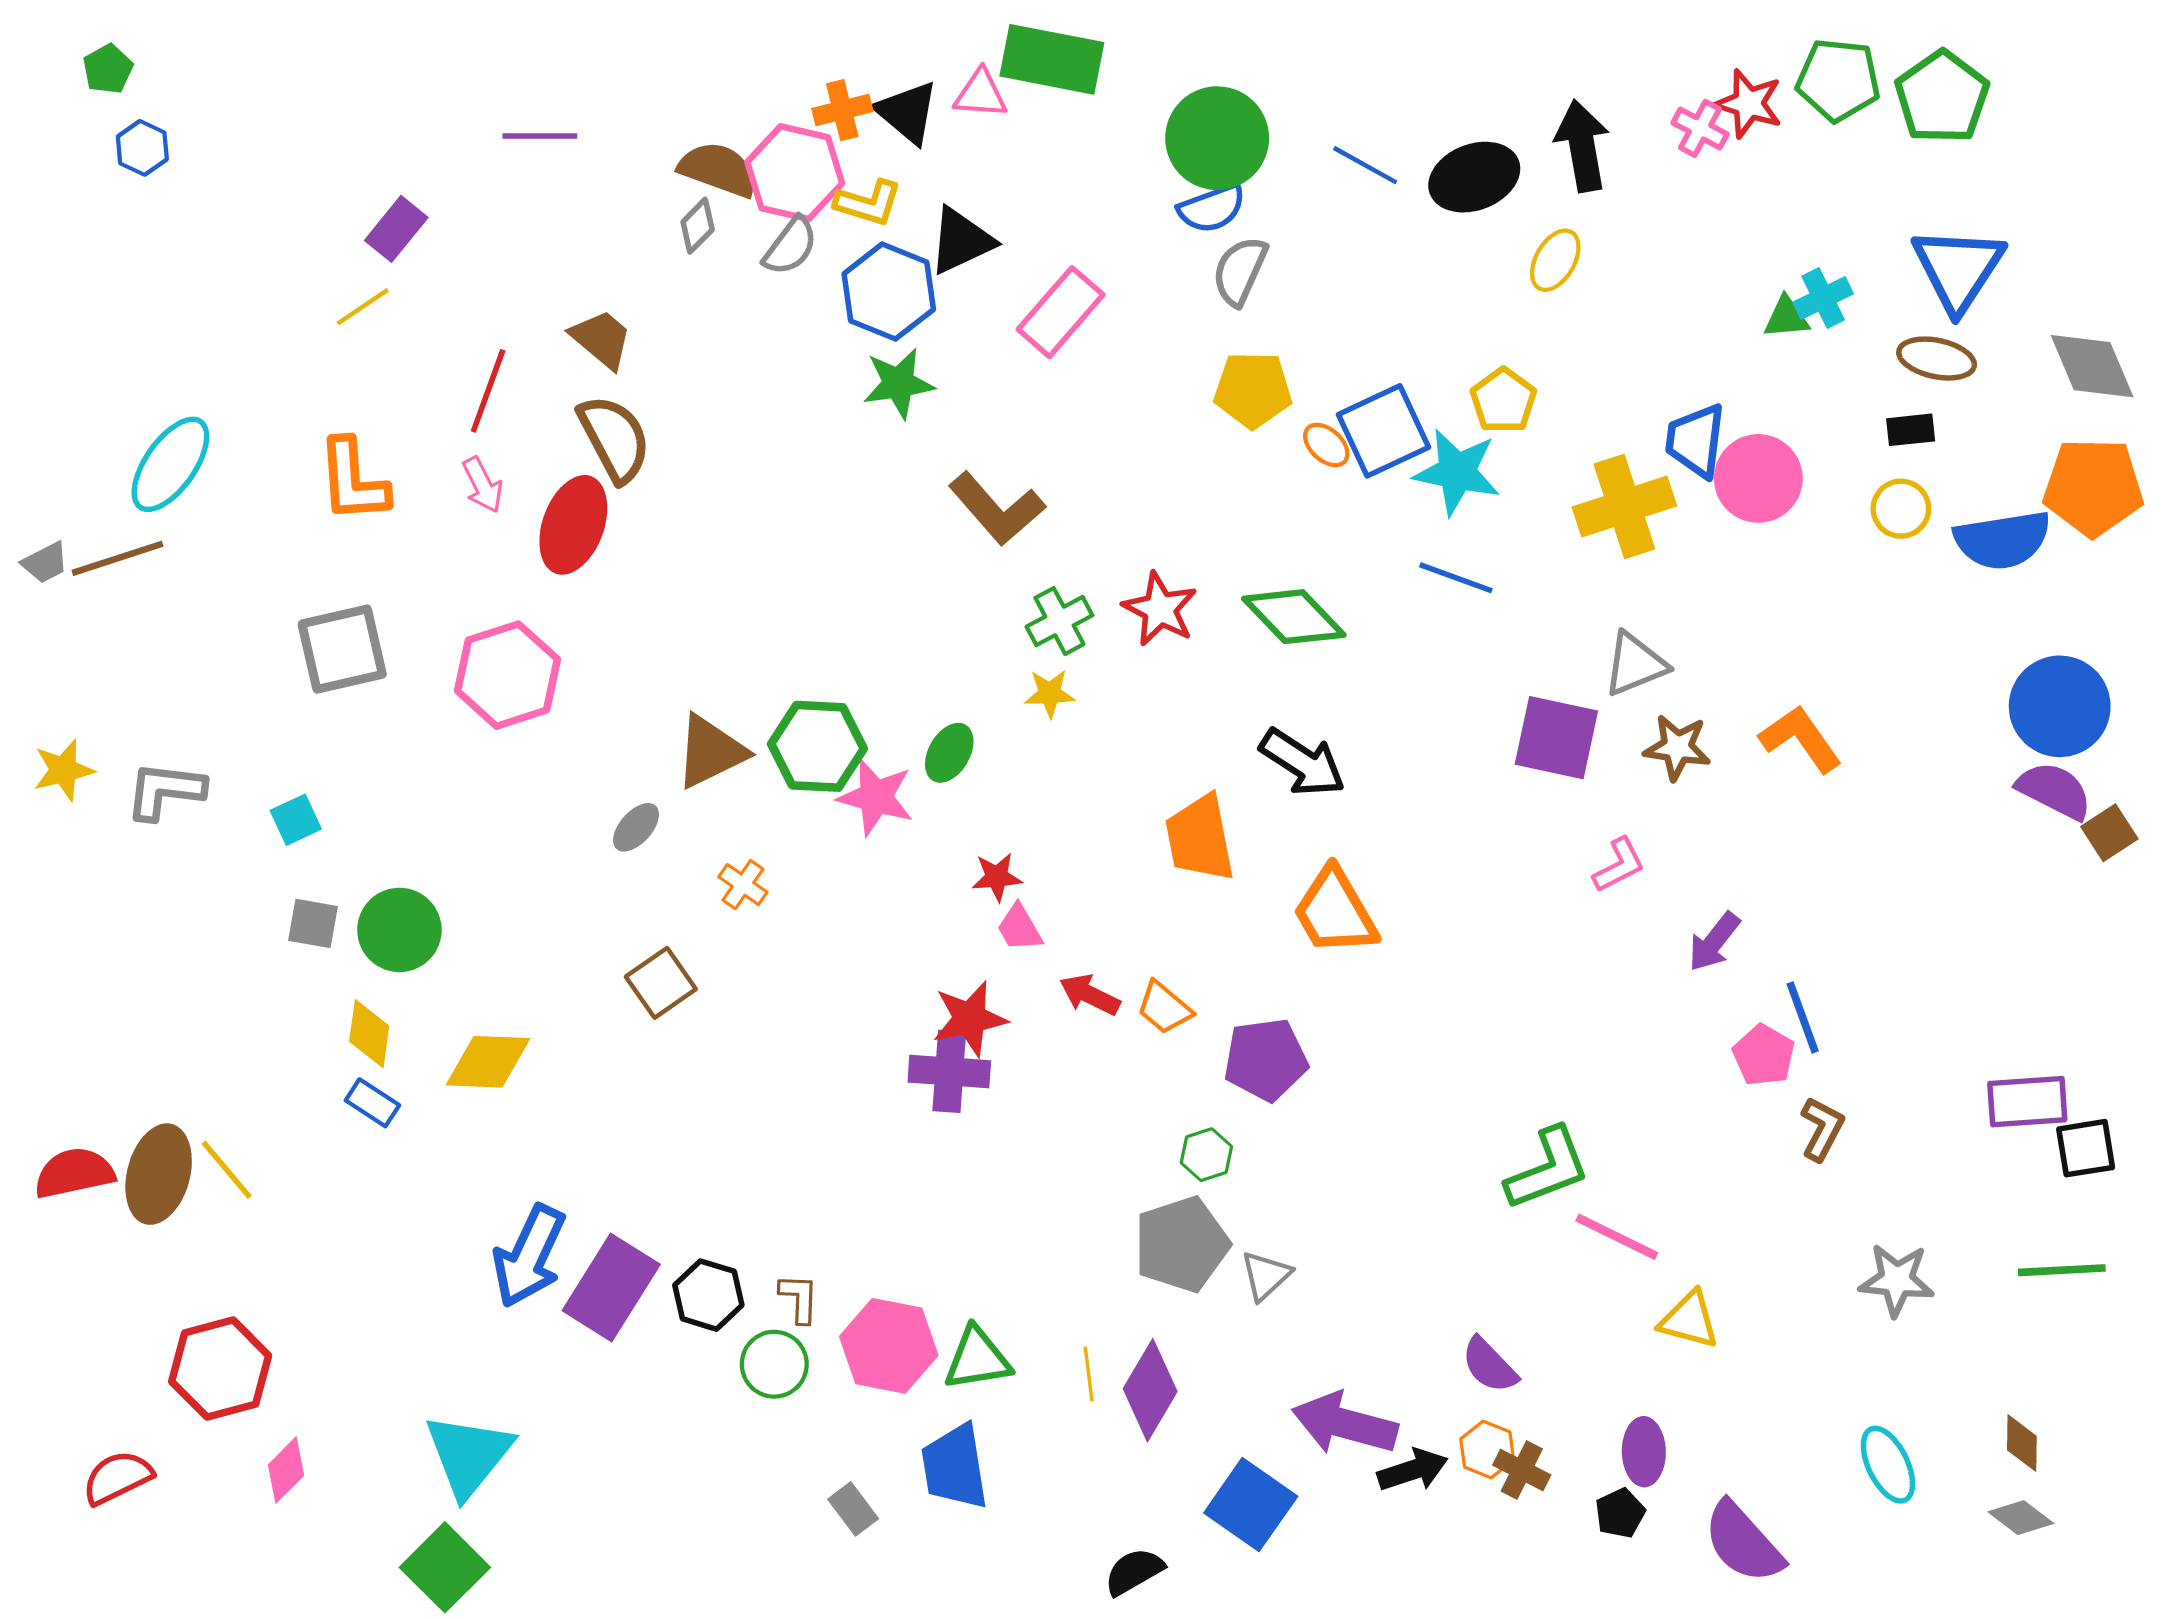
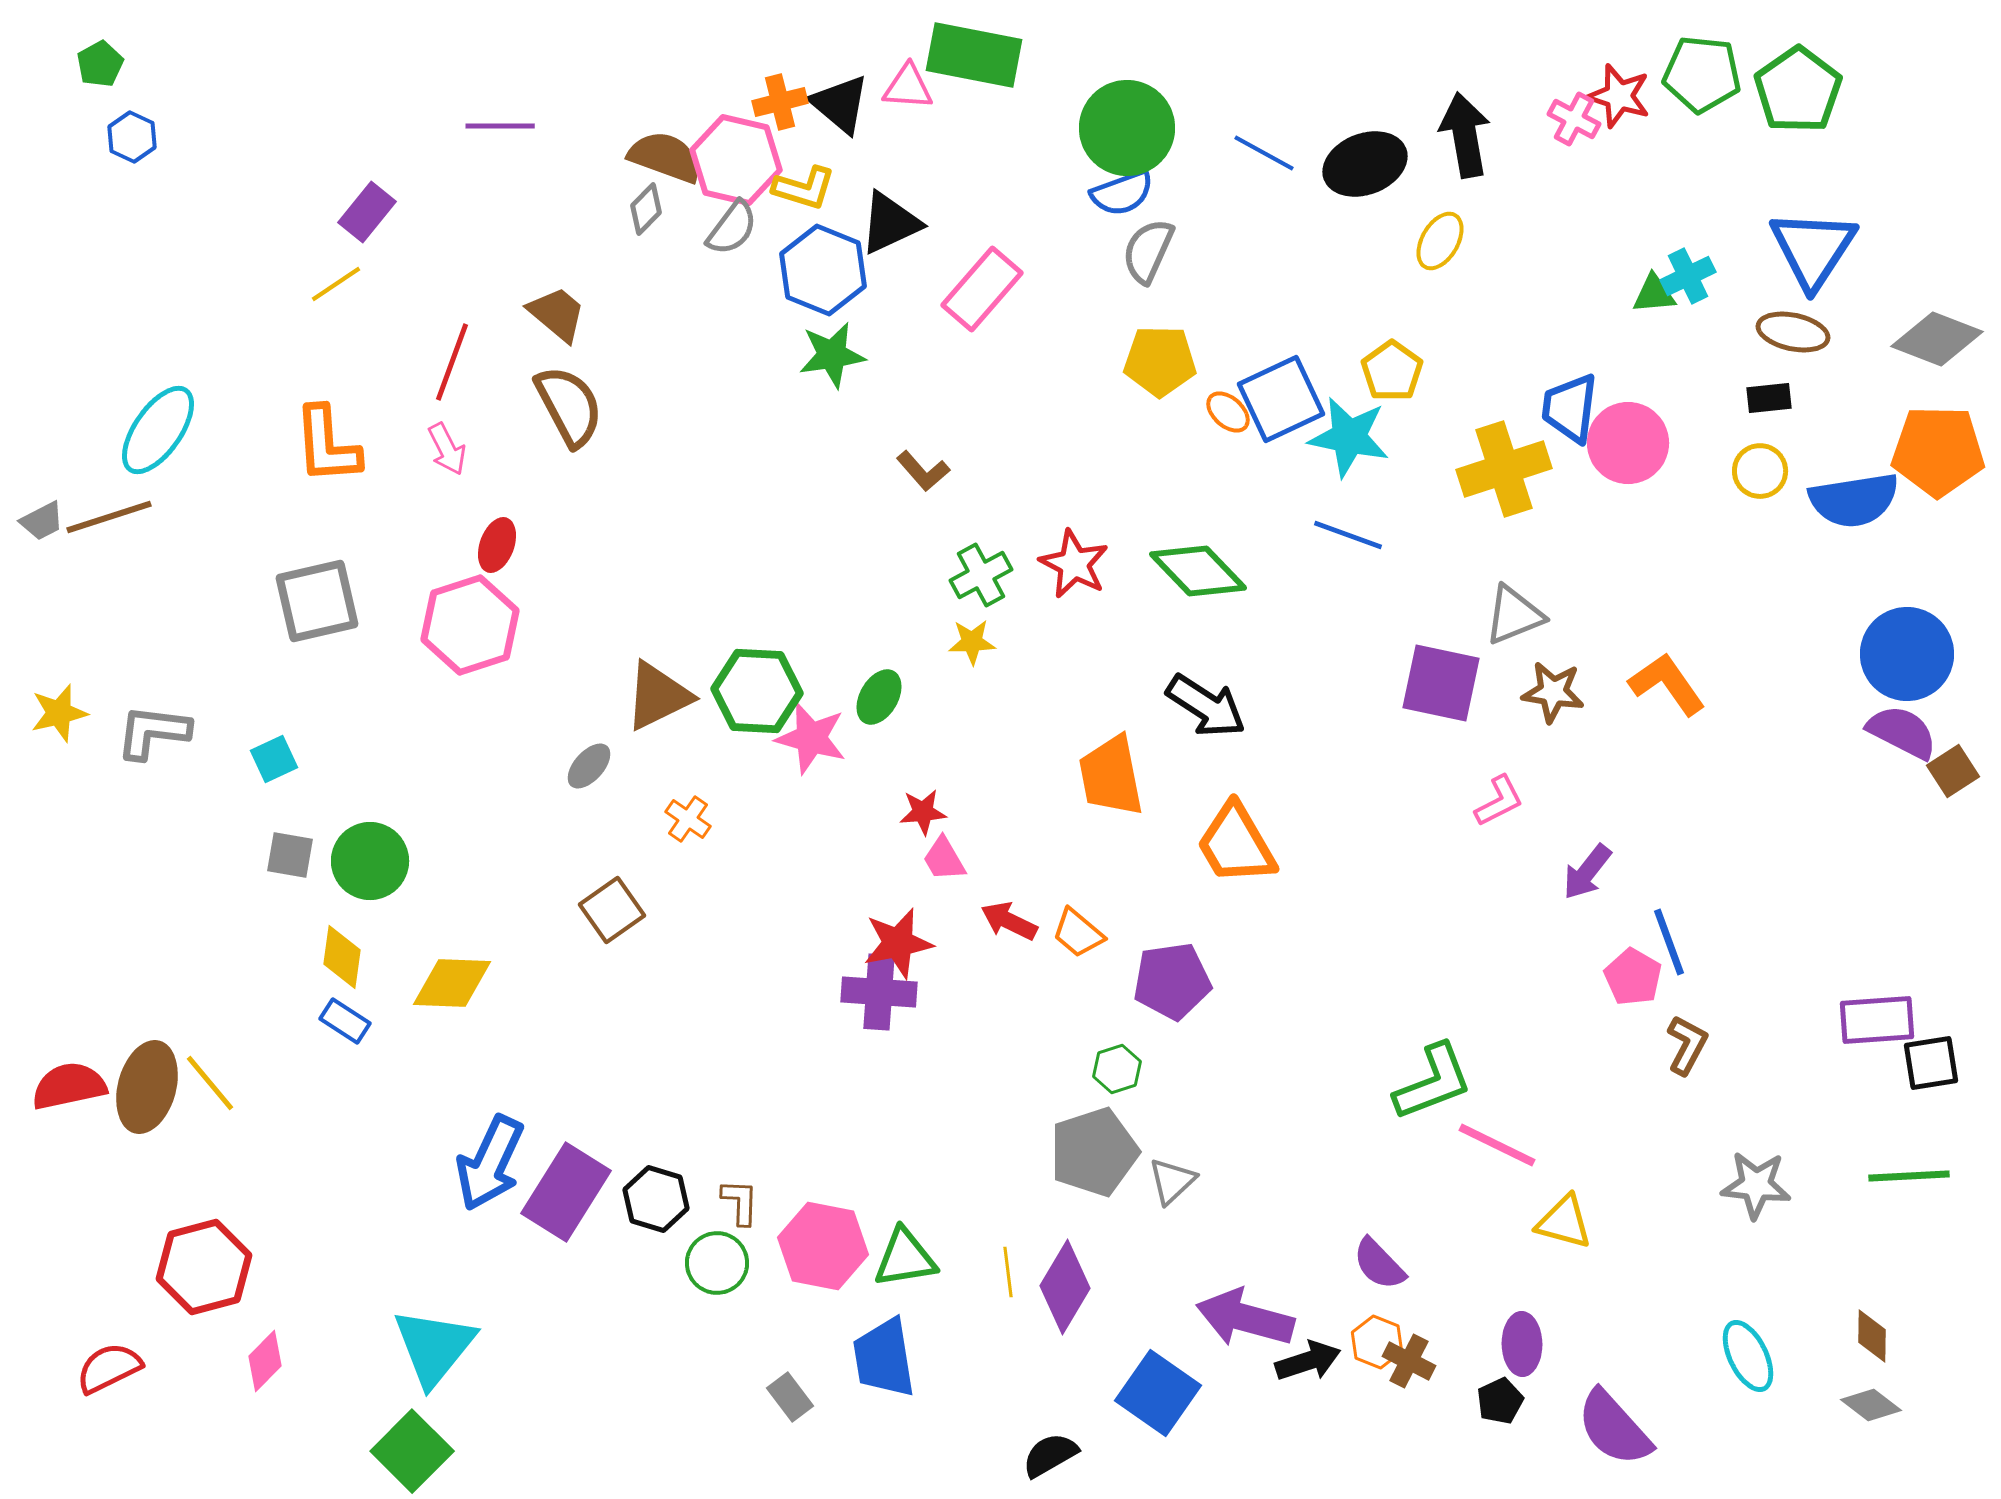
gray diamond: (2092, 366) -> (1937, 339), turned -46
brown L-shape: (997, 509) -> (923, 471), size x0.6
red ellipse: (573, 525) -> (497, 545), moved, size x0.6

